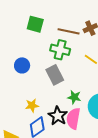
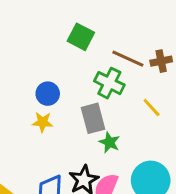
green star: (74, 97) -> (109, 142), moved
yellow star: (32, 105) -> (43, 122), moved

